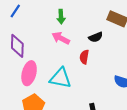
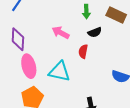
green arrow: (61, 17) -> (86, 12), moved
pink ellipse: (29, 73) -> (29, 66), turned -30

